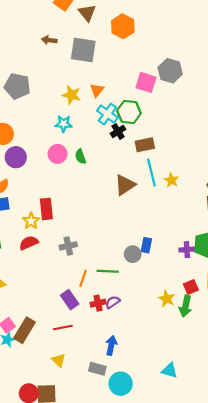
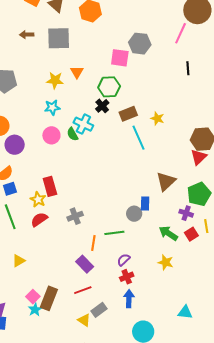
cyan cross: (107, 114) -> (83, 124), moved
yellow star: (171, 180) -> (157, 118), moved
brown triangle: (125, 185) -> (166, 181), moved
purple cross: (187, 250) -> (186, 213), moved, turned 32
yellow star: (167, 299) -> (166, 262), moved
red cross: (98, 303) -> (127, 277), moved
green arrow: (186, 306) -> (168, 233), moved, turned 120
gray rectangle: (97, 369) -> (99, 310), moved, turned -42

